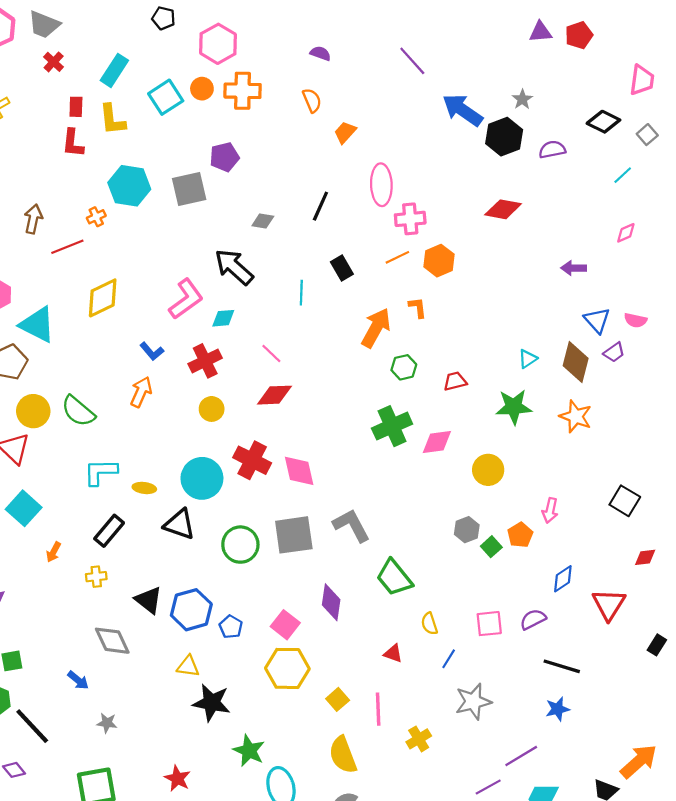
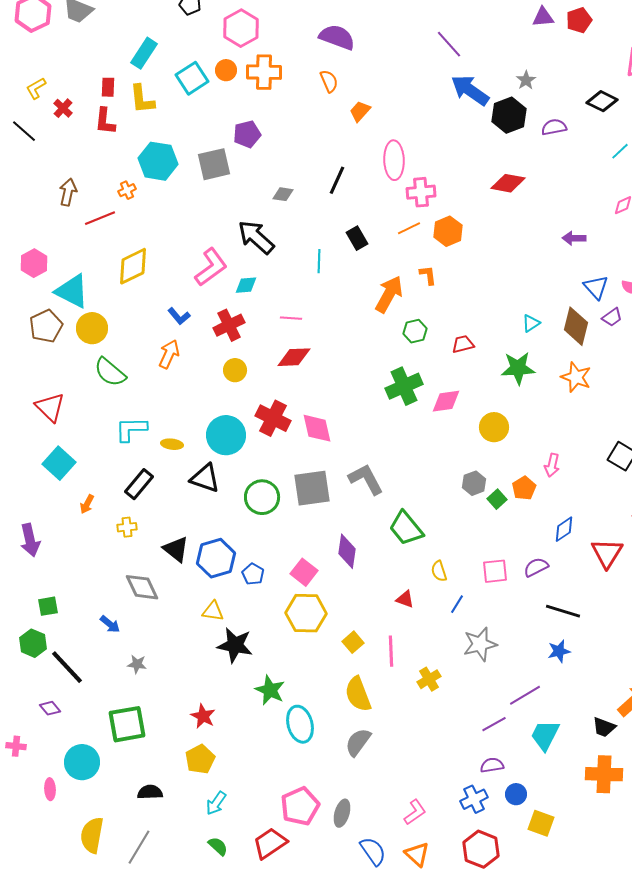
purple semicircle: (320, 53) -> (337, 37), size x1.8
purple line: (412, 61) -> (449, 44), moved
red cross: (54, 62) -> (63, 108), moved
pink line: (271, 353) -> (291, 318), turned -40
yellow circle: (33, 411) -> (92, 328), moved

